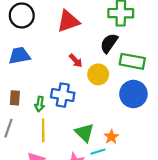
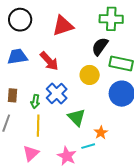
red arrow: (76, 61) -> (49, 61), moved, size x1.5
blue cross: (63, 95) -> (57, 93), turned 35
green triangle: (84, 133) -> (77, 117), moved

